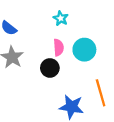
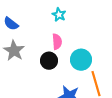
cyan circle: (84, 50) -> (81, 60), moved

